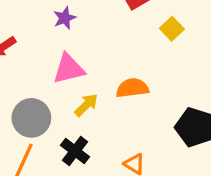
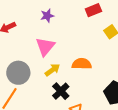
pink triangle: (69, 69) -> (45, 47), turned -45
black cross: (75, 151) -> (61, 91), moved

